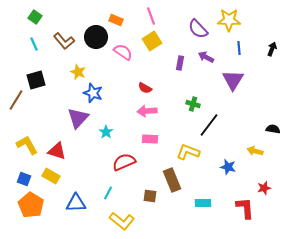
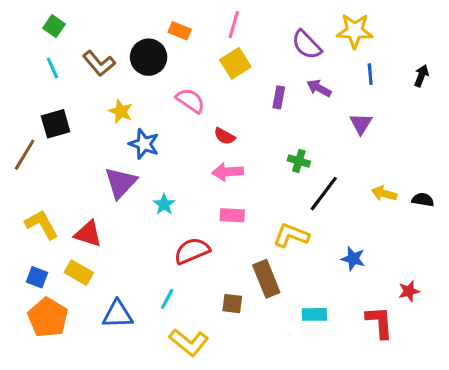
pink line: (151, 16) -> (234, 25), turned 36
pink semicircle: (123, 52) -> (190, 101), moved
purple triangle: (233, 80) -> (361, 124), size x0.7
yellow arrow: (255, 151) -> (384, 194), moved

